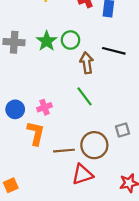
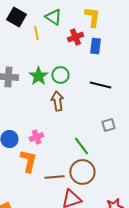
brown arrow: (87, 63) -> (57, 101), moved
green line: (85, 96) -> (81, 146), moved
gray square: (122, 130) -> (108, 125), moved

